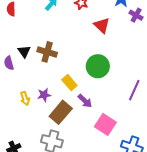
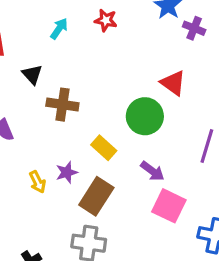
red triangle: (102, 25) -> (173, 83), moved
black triangle: (24, 51) -> (32, 74), moved
purple arrow: (85, 101) -> (152, 171), moved

